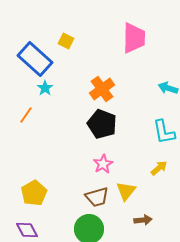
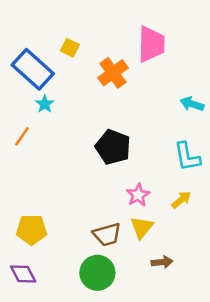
orange cross: (102, 89) -> (113, 73), moved
pink star: (103, 164) -> (138, 195), moved
yellow pentagon: (34, 193) -> (32, 230), turned 30

